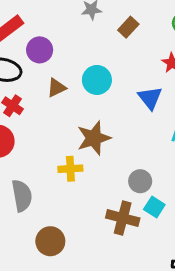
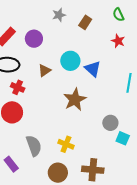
purple circle: (40, 50) -> (34, 39), moved
blue triangle: (150, 98) -> (93, 69), moved
yellow cross: (70, 169) -> (66, 144), moved, turned 35
brown cross: (123, 218) -> (93, 170), moved

